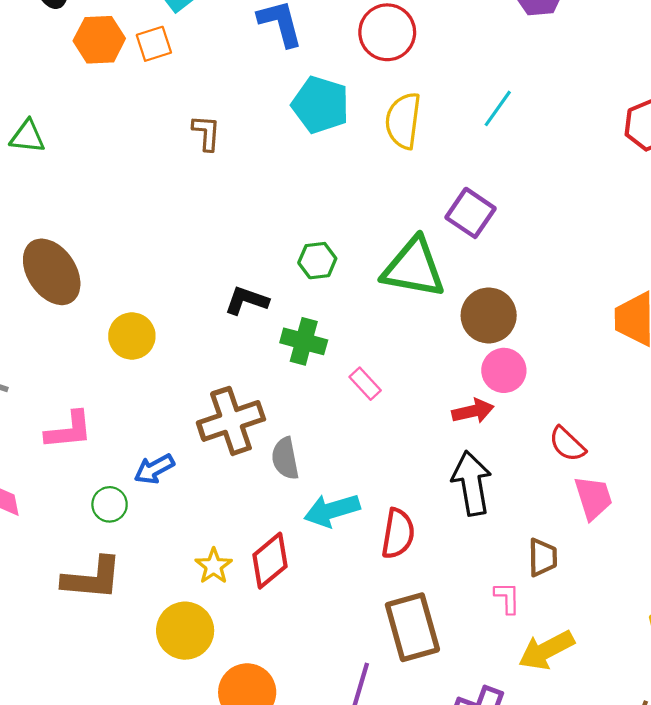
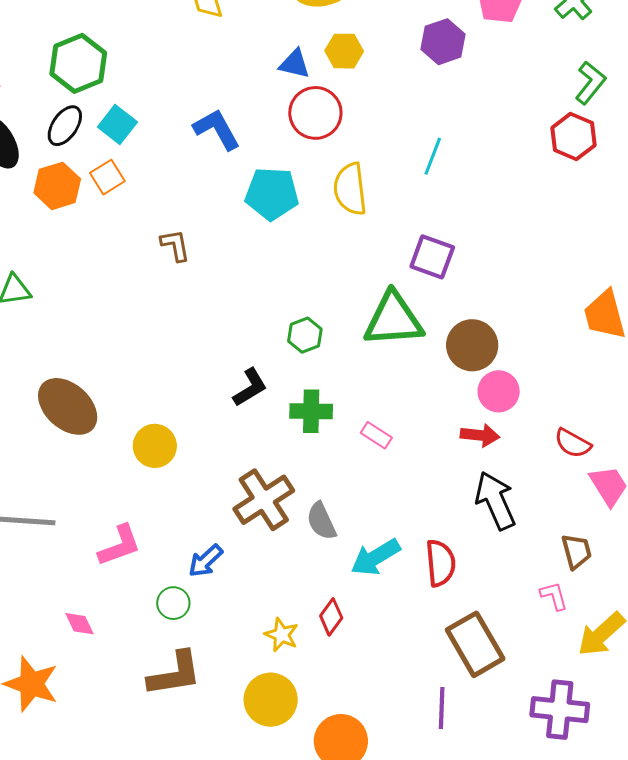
black L-shape: (247, 300) -> (250, 387), turned 144
red arrow: (473, 411) -> (480, 435), turned 33
red diamond: (270, 561) -> (331, 617), size x0.7

